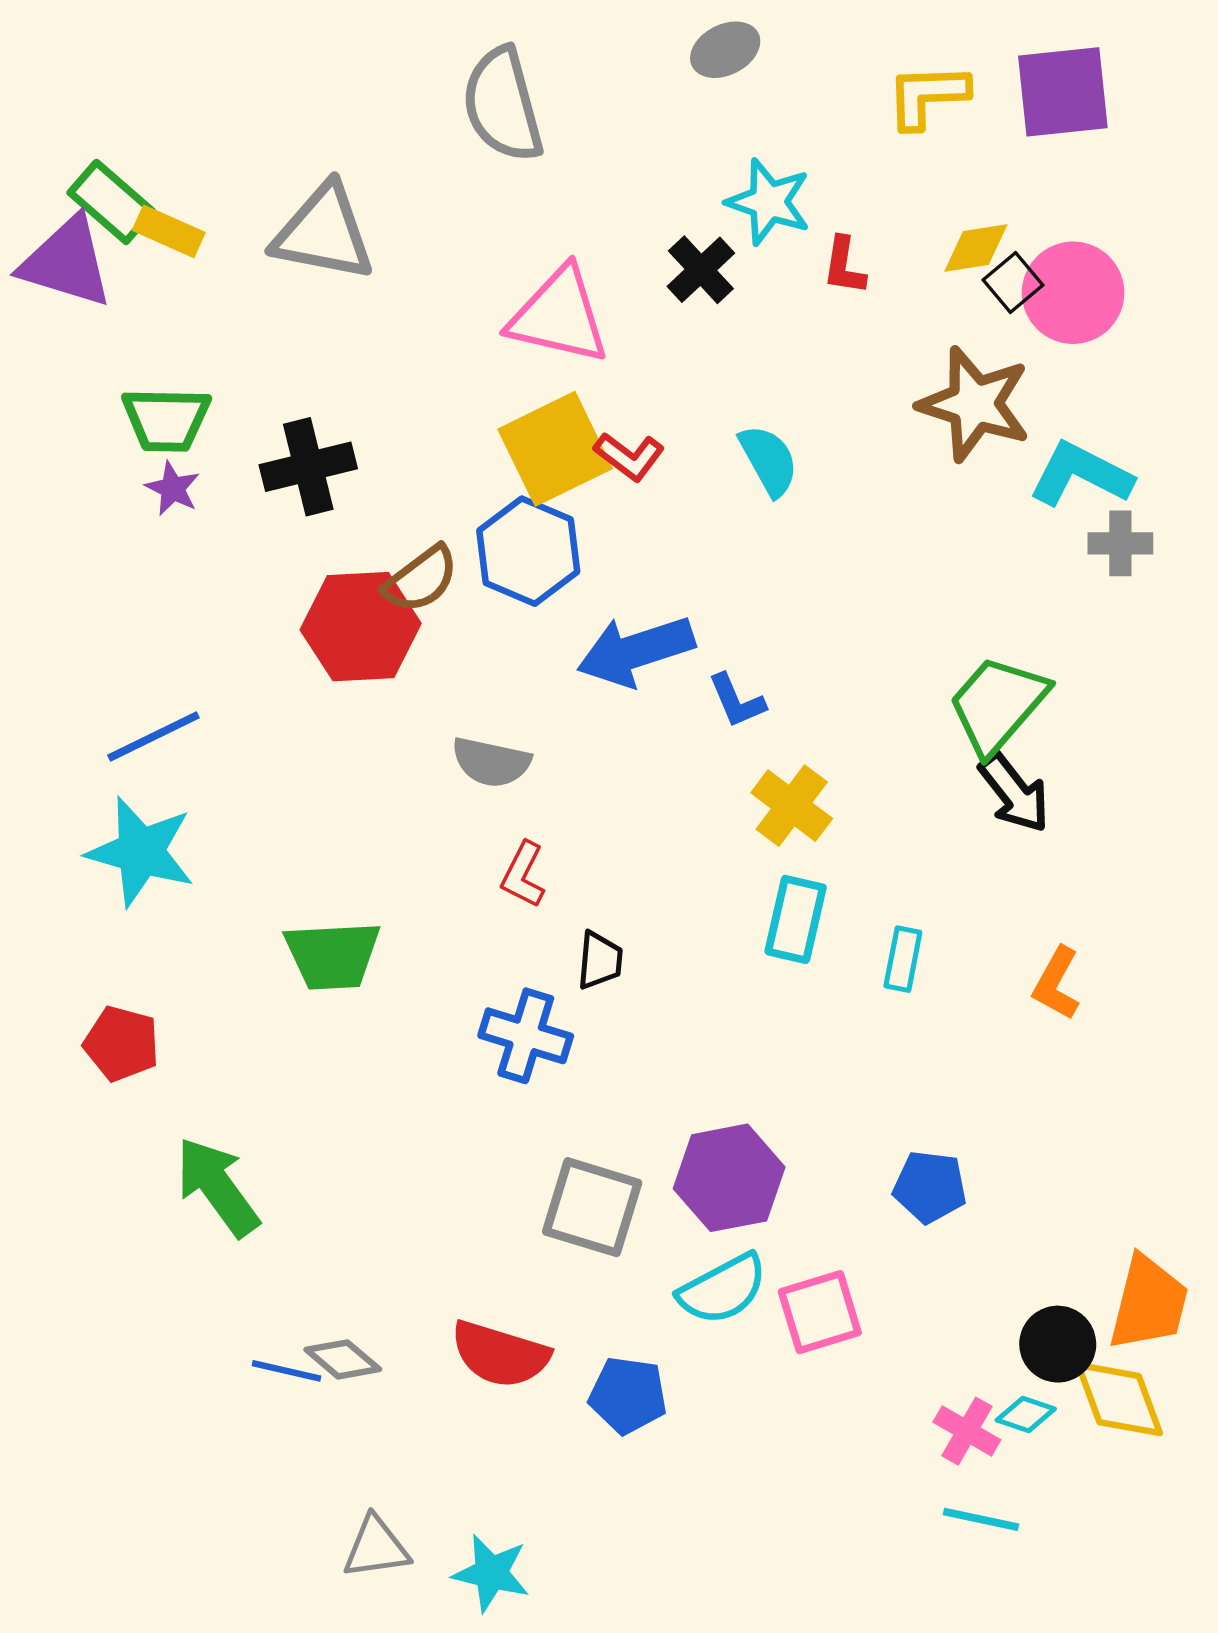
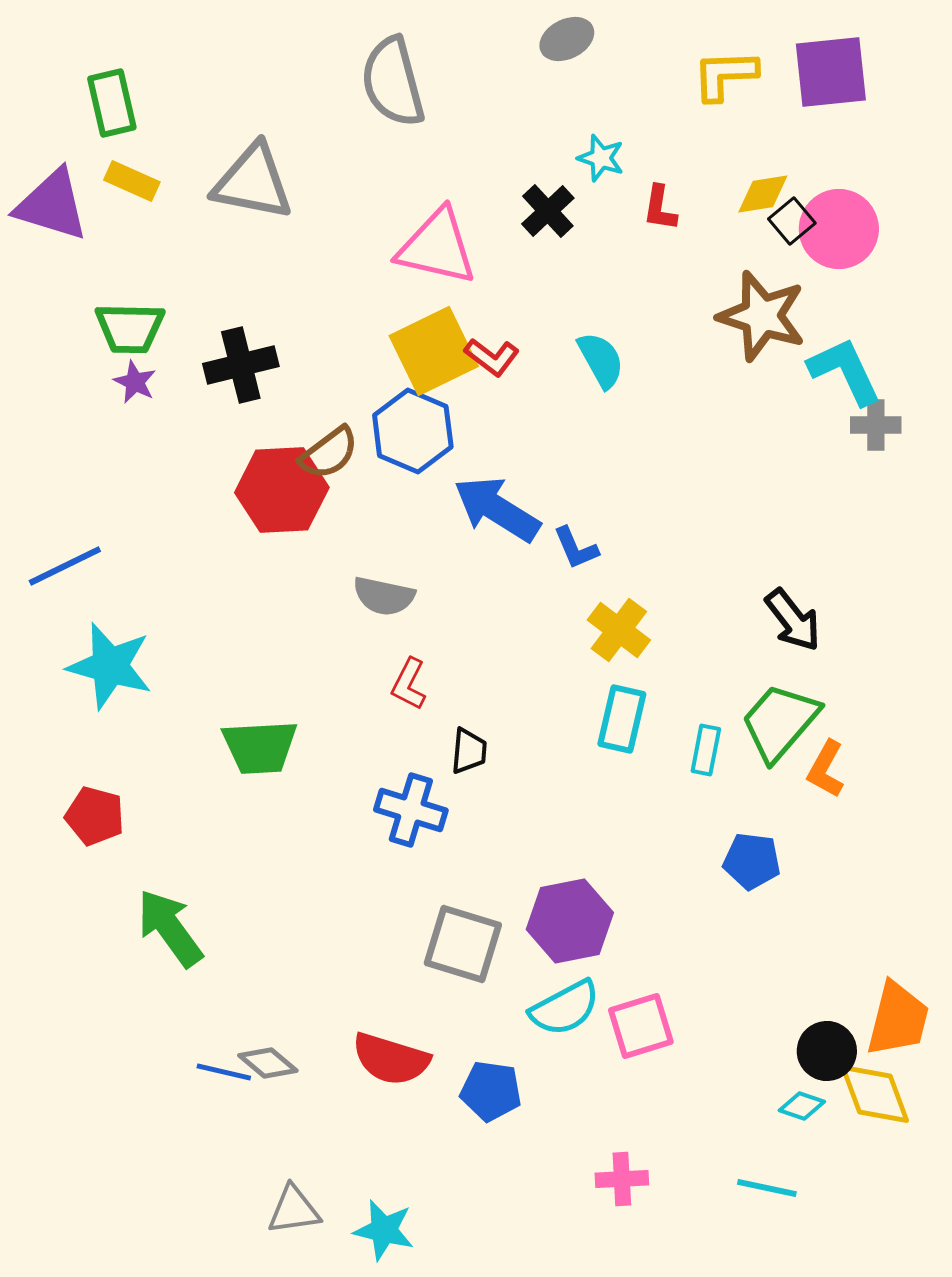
green rectangle: (111, 202) -> (112, 103), moved, turned 36
cyan star: (769, 202) -> (601, 158), size x0.7
cyan L-shape: (1081, 474) -> (845, 371), turned 38
blue arrow: (636, 651) -> (497, 509), turned 50
green trapezoid: (998, 705) -> (780, 722), moved
blue line: (153, 737) -> (65, 566), moved
blue pentagon: (930, 1187) -> (752, 861), moved
pink cross: (967, 1431) -> (622, 1179), moved, turned -33

